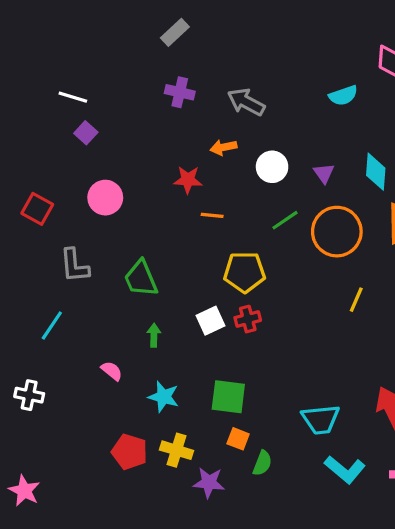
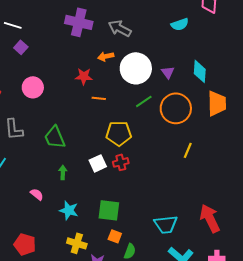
purple cross: (180, 92) -> (79, 22), size x1.5
white circle: (272, 167) -> (136, 68), size x1.6
red pentagon: (130, 452) -> (25, 244), moved

